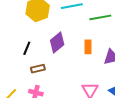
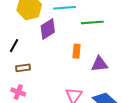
purple diamond: (57, 43) -> (48, 29), moved

